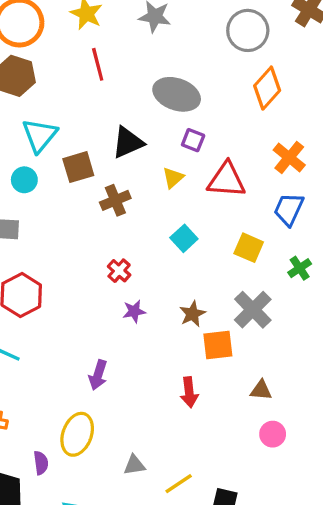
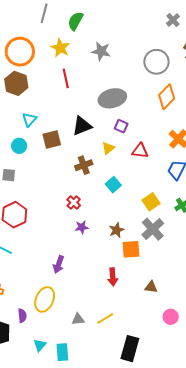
gray ellipse: (177, 94) -> (112, 98), turned -36
cyan triangle: (40, 135) -> (29, 120), size x0.7
red triangle: (226, 180) -> (140, 151), size x0.7
brown cross: (115, 200) -> (84, 165), moved
yellow square: (249, 248) -> (151, 202), moved, turned 30
brown triangle: (261, 390) -> (151, 287), moved
pink circle: (273, 434) -> (171, 317), moved
yellow line: (179, 484) -> (105, 318), moved

